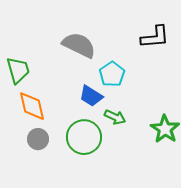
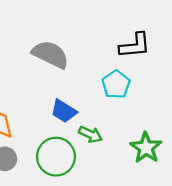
cyan pentagon: (112, 74) -> (116, 84), moved

